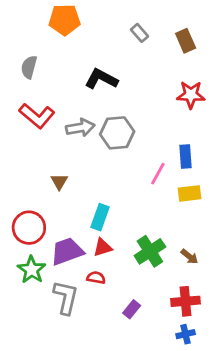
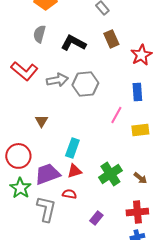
brown rectangle: (186, 41) -> (111, 39), moved
gray semicircle: (29, 67) -> (39, 34), moved
red star: (191, 95) -> (141, 55), turned -30
blue rectangle: (186, 157) -> (137, 92), moved

